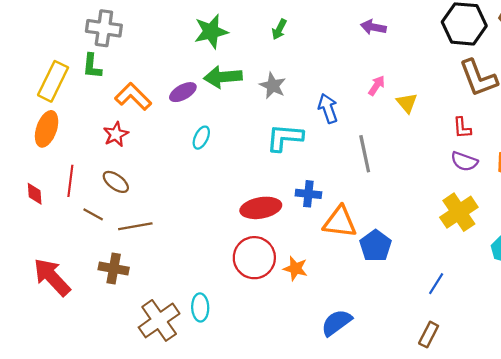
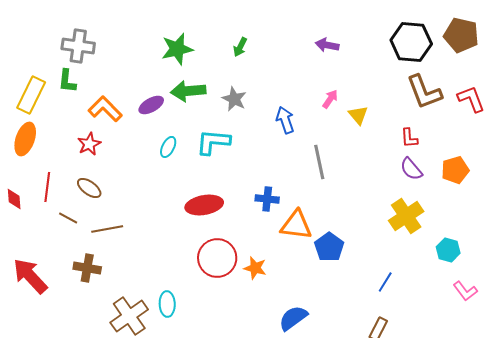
cyan L-shape: (285, 138) -> (213, 142), moved
purple semicircle: (464, 161) -> (411, 169), turned 30
red ellipse: (261, 208) -> (204, 205), moved

